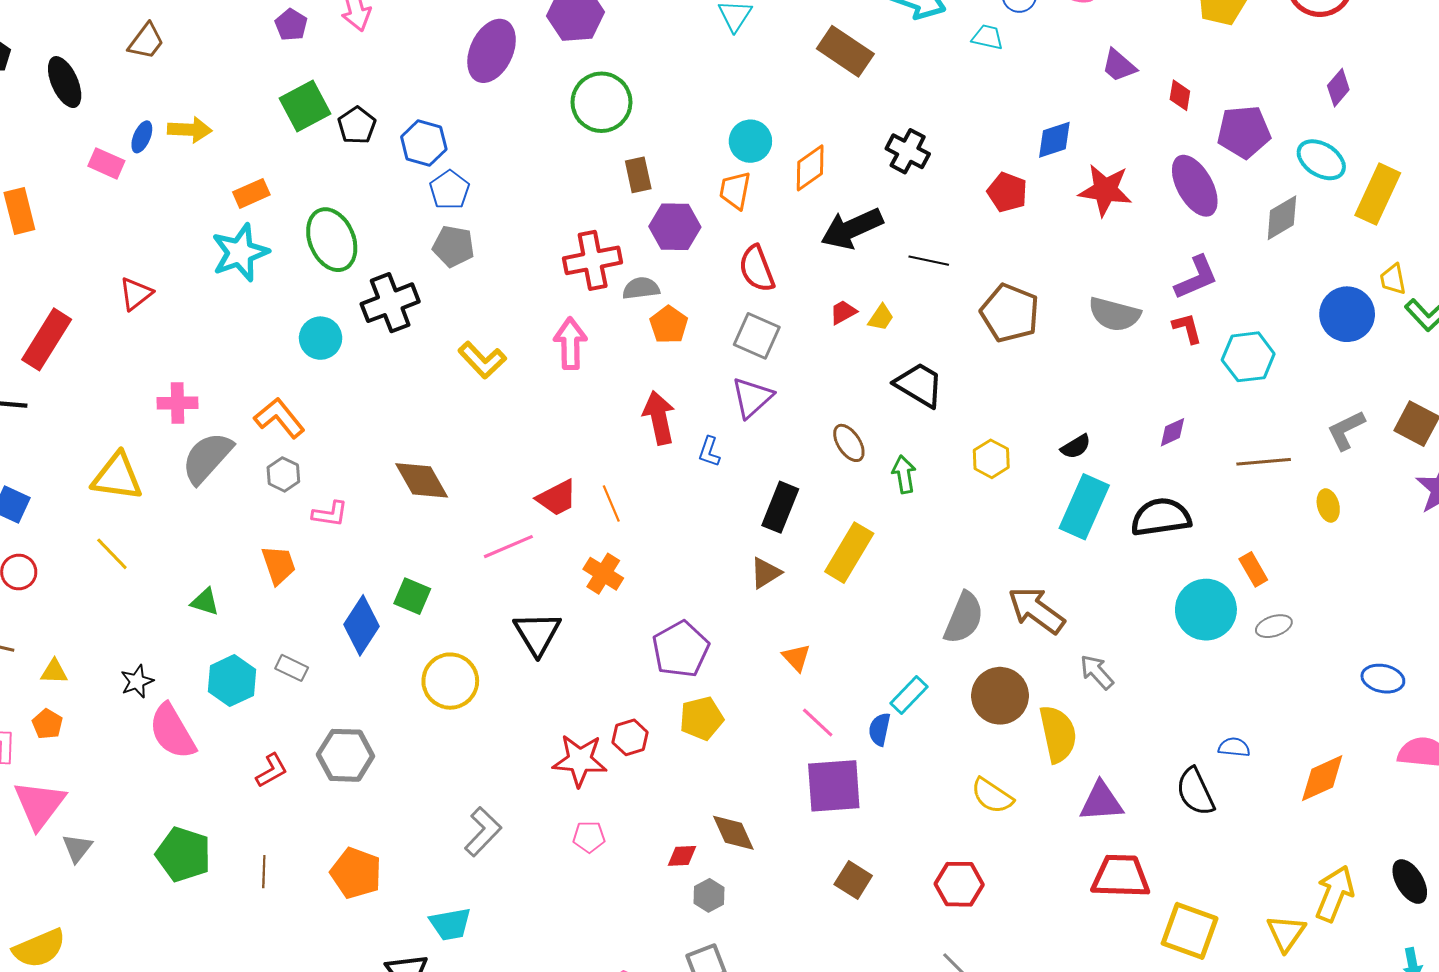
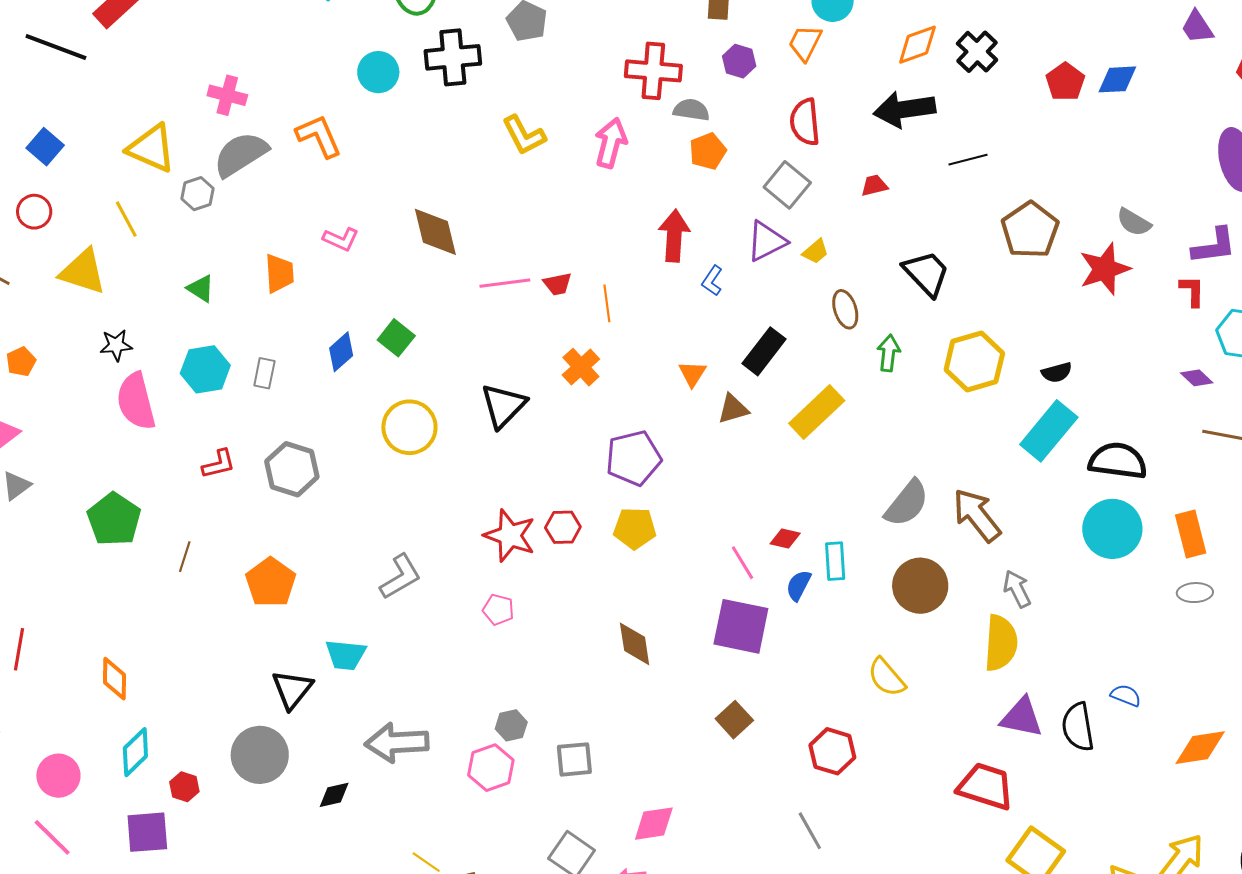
orange diamond: (810, 168) -> (917, 45), moved
red star: (1105, 190) -> (1105, 269), moved, turned 30
red pentagon: (1007, 192) -> (1065, 82), moved
purple hexagon: (675, 227) -> (739, 61), size x0.7
black line: (929, 261) -> (968, 160), turned -42
gray semicircle: (1114, 314) -> (1134, 222), moved, size x0.7
yellow trapezoid: (881, 317) -> (815, 252), moved
purple diamond: (1172, 432) -> (1197, 378), moved, turned 52
yellow hexagon: (991, 459) -> (974, 362), size x1.6
gray hexagon: (283, 474) -> (197, 194), moved
red trapezoid: (557, 498) -> (557, 284), size x0.7
pink line: (508, 547) -> (505, 283), moved
orange rectangle: (1253, 569) -> (1191, 534), size x1.4
cyan circle: (1206, 610) -> (1112, 529), moved
blue diamond: (362, 625) -> (341, 352), size x0.7
orange triangle: (796, 657) -> (692, 374), moved
gray rectangle: (292, 668) -> (264, 373), turned 60
yellow triangle: (54, 672) -> (83, 272), moved, size x1.8
cyan rectangle: (909, 695) -> (835, 561), turned -63
yellow semicircle: (1058, 734) -> (1001, 643), moved
purple triangle: (1101, 802) -> (1022, 717), moved
red diamond: (682, 856) -> (785, 538), moved
gray hexagon: (709, 895) -> (511, 725), moved

